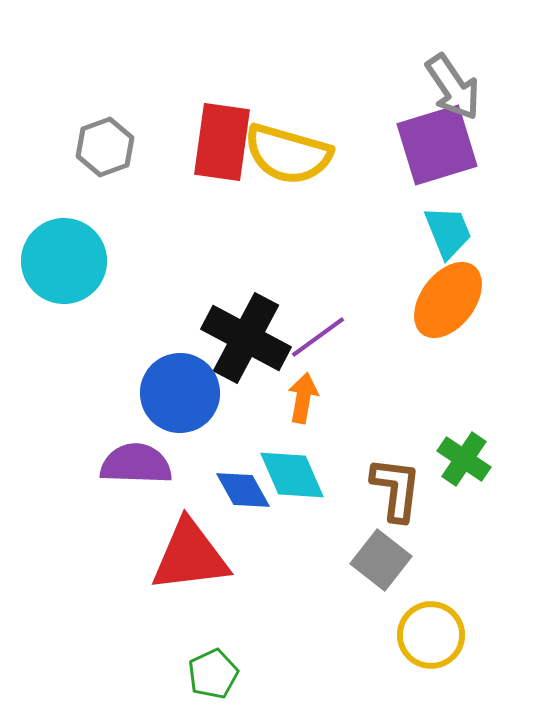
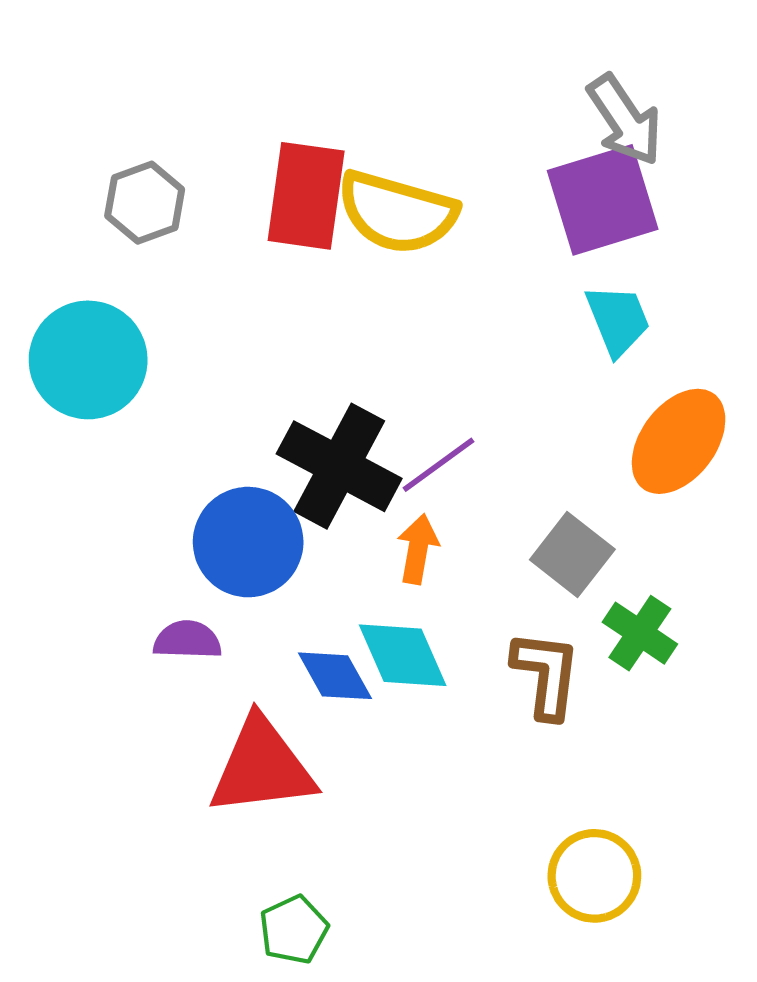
orange ellipse: (448, 300) -> (679, 441), moved
purple semicircle: (136, 464) -> (187, 640), size x0.7
gray square: (381, 560) -> (572, 554), moved

